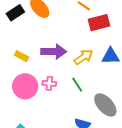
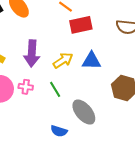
purple arrow: (54, 52) -> (32, 53), turned 90

